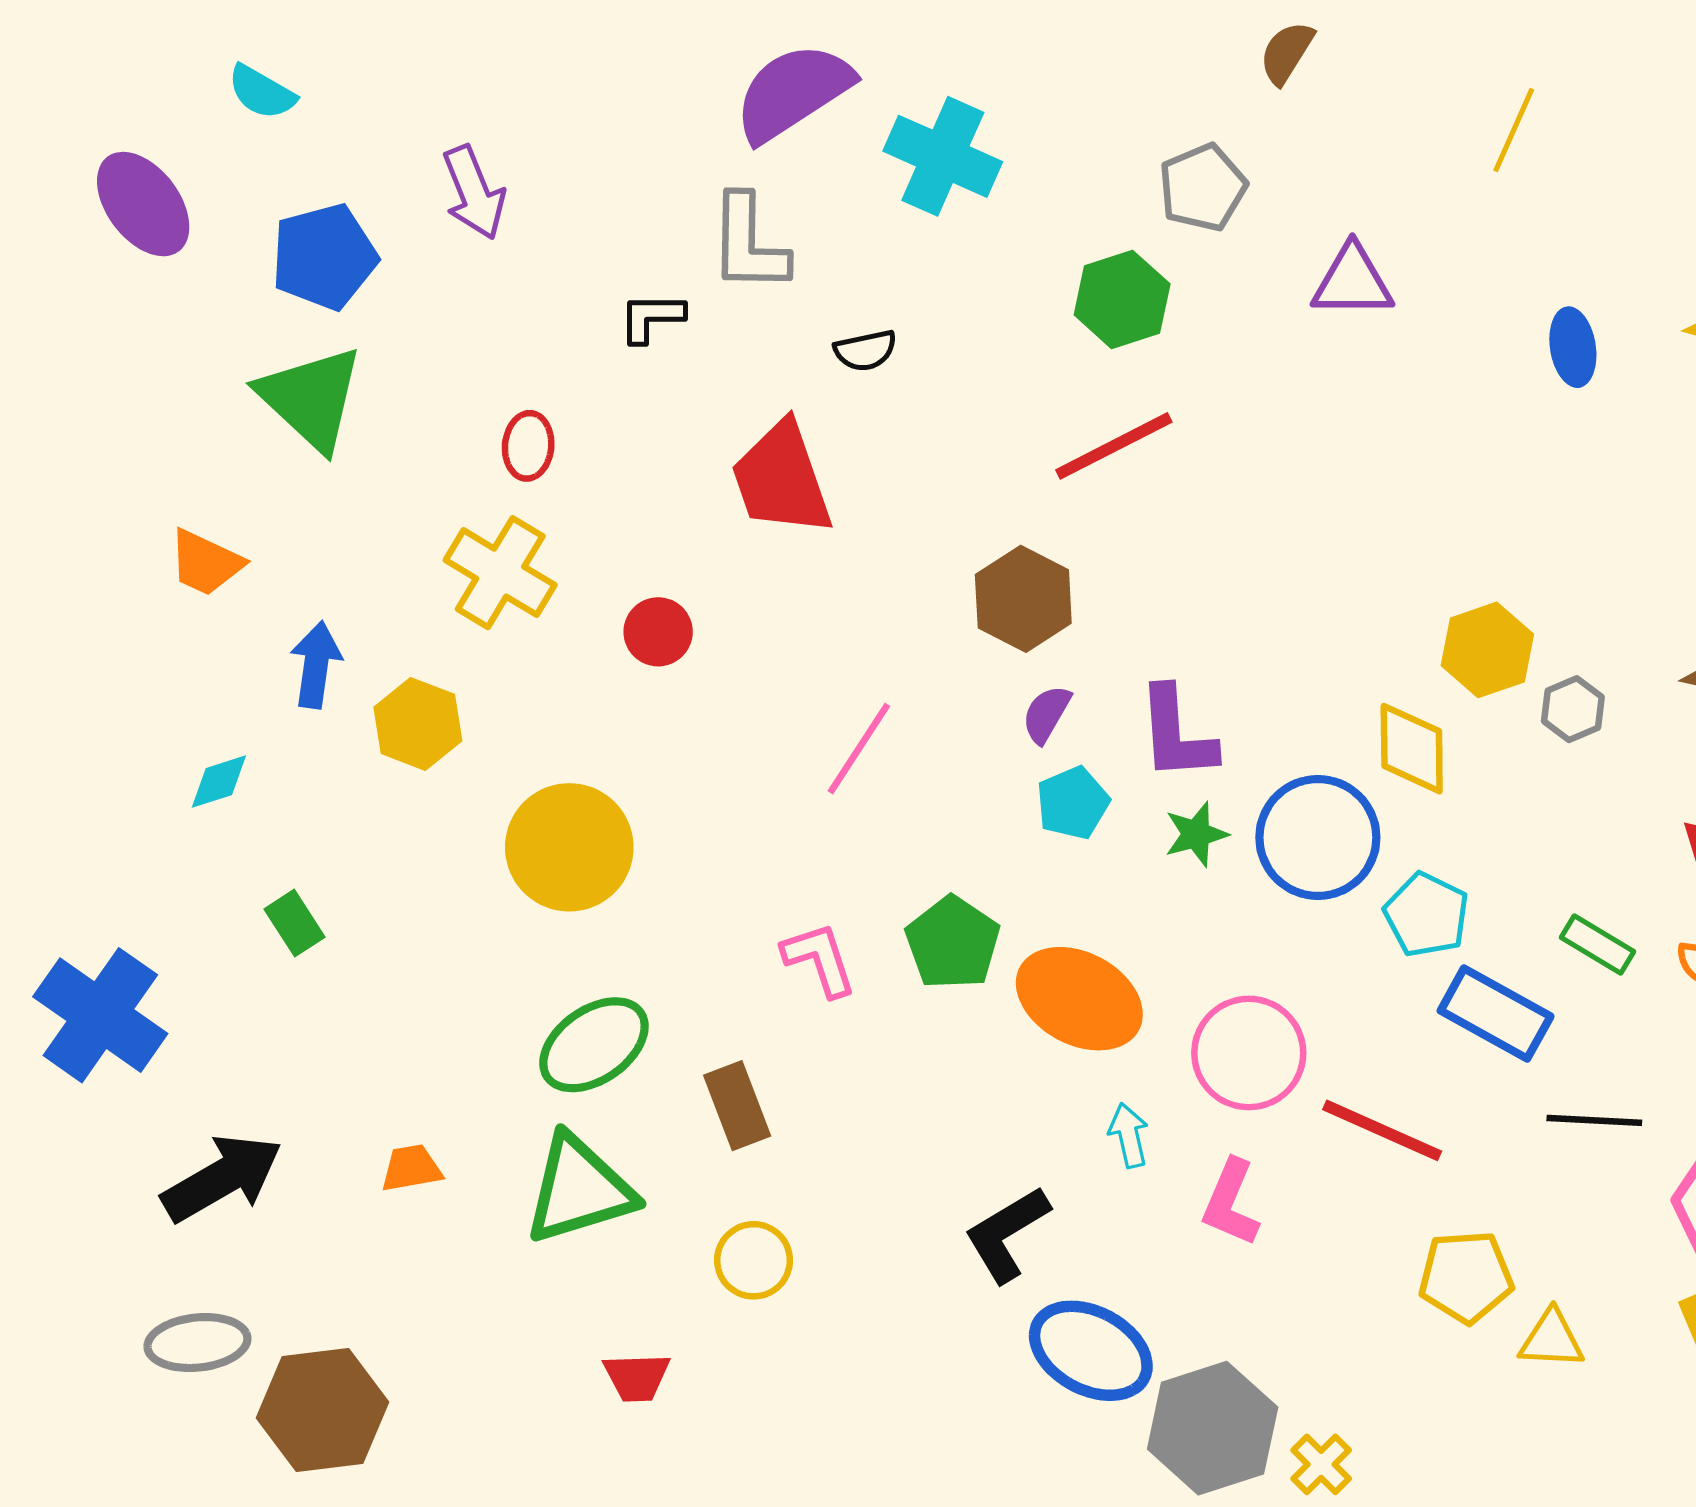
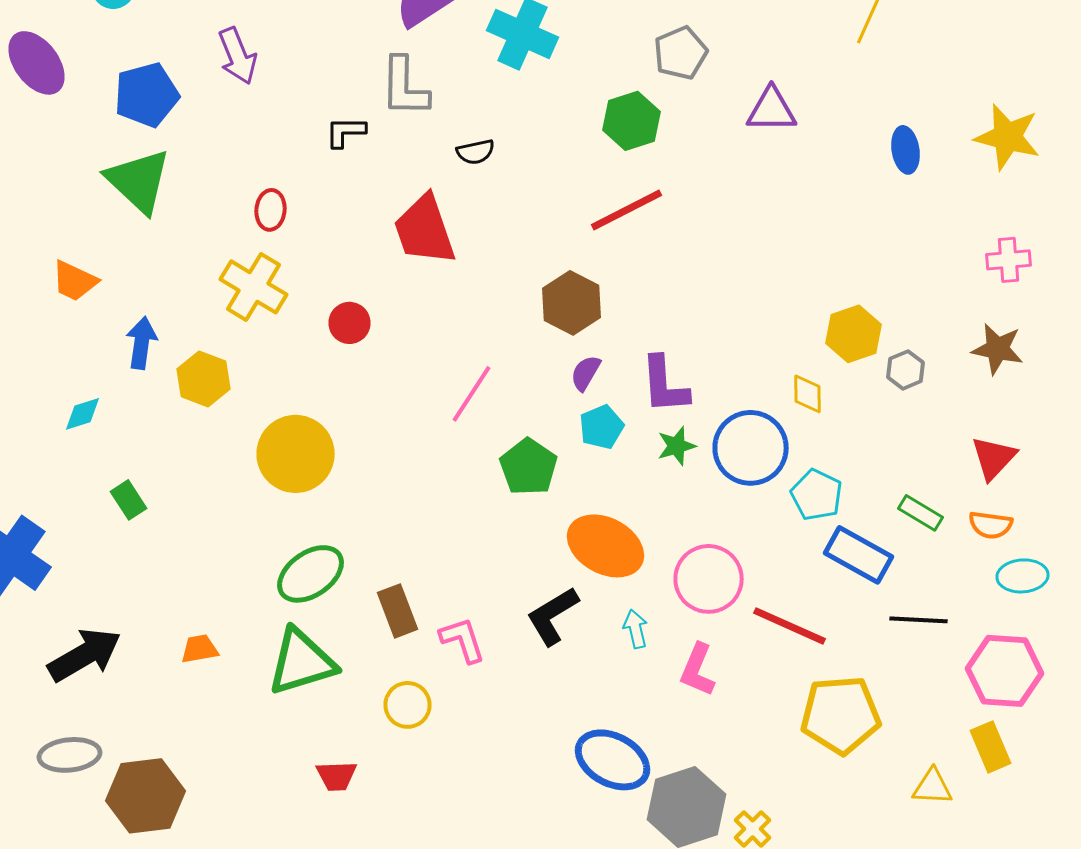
yellow diamond: (1412, 749) -> (808, 394), size x0.7
green pentagon: (953, 943) -> (528, 467), moved
pink L-shape: (819, 959) -> (462, 640), moved
black L-shape: (1007, 1234) -> (552, 616), moved
yellow pentagon: (1466, 1277) -> (840, 715), size x1.4
yellow triangle: (1552, 1339) -> (932, 787), moved

